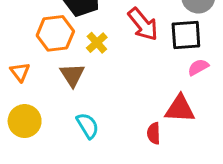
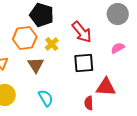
black square: (186, 35) -> (84, 63), moved
pink semicircle: (198, 67) -> (118, 48), moved

